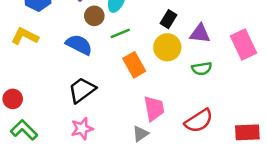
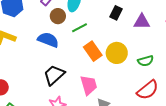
yellow circle: (167, 47) -> (117, 53), moved
green semicircle: (202, 69) -> (146, 61), moved
pink trapezoid: (154, 109) -> (89, 85), moved

